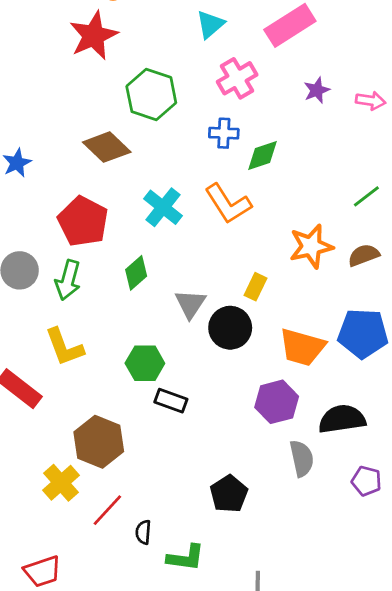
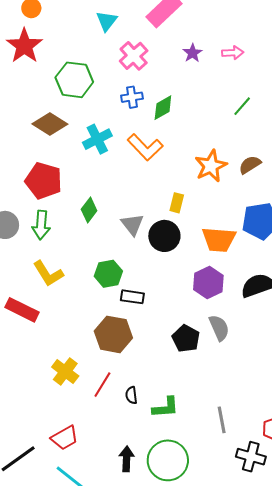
green line: (366, 196) -> (242, 106), moved
cyan cross: (163, 207) -> (97, 139), moved, turned 36
brown hexagon: (99, 442) -> (113, 334), moved
gray semicircle: (302, 458) -> (219, 328), moved
black pentagon: (229, 494) -> (186, 339), moved

